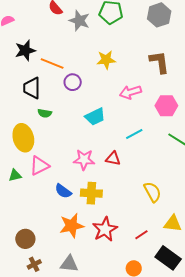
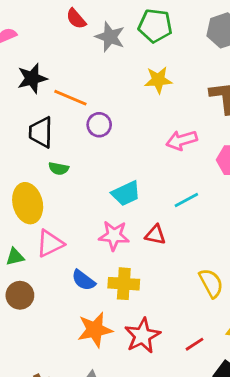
yellow star: (106, 60) -> (158, 80), moved
cyan trapezoid: (95, 117) -> (126, 193), moved
brown circle: (25, 239) -> (20, 295), moved

